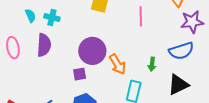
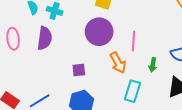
pink line: (141, 16) -> (133, 41), moved
purple circle: (92, 51) -> (99, 32), moved

